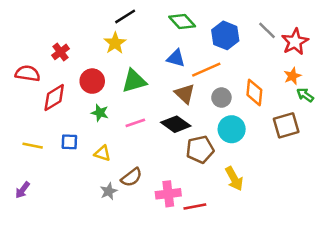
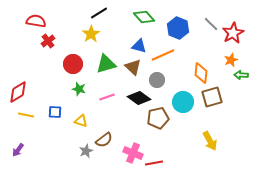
red semicircle: (28, 73) -> (36, 21), moved
brown triangle: (185, 94) -> (133, 67), moved
green arrow: (305, 95) -> (241, 75), turned -32
red diamond: (54, 98) -> (18, 92), moved
gray circle: (221, 98) -> (157, 80), moved
brown square: (286, 125) -> (212, 97), moved
yellow arrow: (234, 179) -> (210, 141), moved
pink cross: (168, 194) -> (133, 153), turned 30

